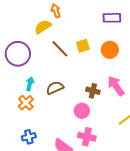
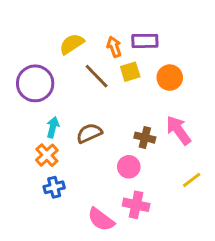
orange arrow: (56, 11) -> (114, 47), moved
purple rectangle: (112, 18) -> (145, 41), moved
blue cross: (29, 137) -> (54, 187), moved

